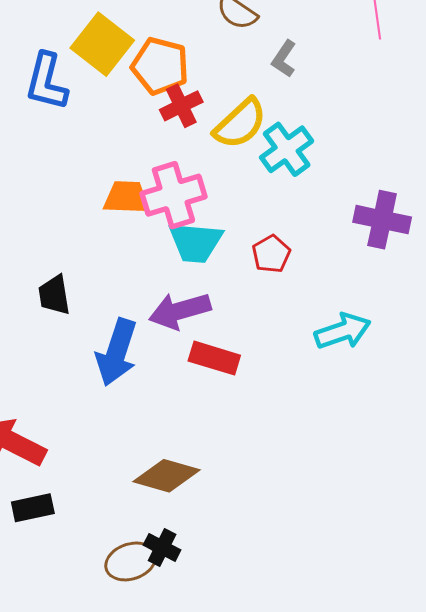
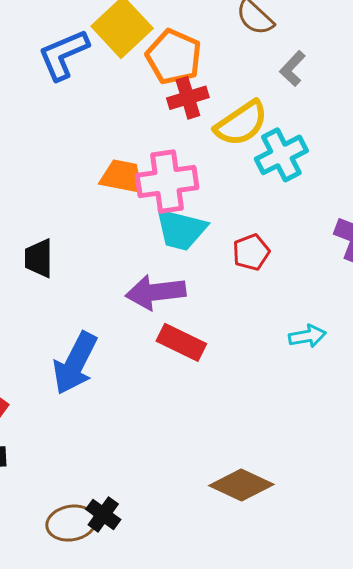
blue L-shape: (47, 82) -> (63, 55), turned 44
cyan arrow: (343, 331) -> (307, 336), size x0.7
blue arrow: (117, 352) -> (75, 363), moved
brown diamond: (166, 476) -> (241, 485), moved

